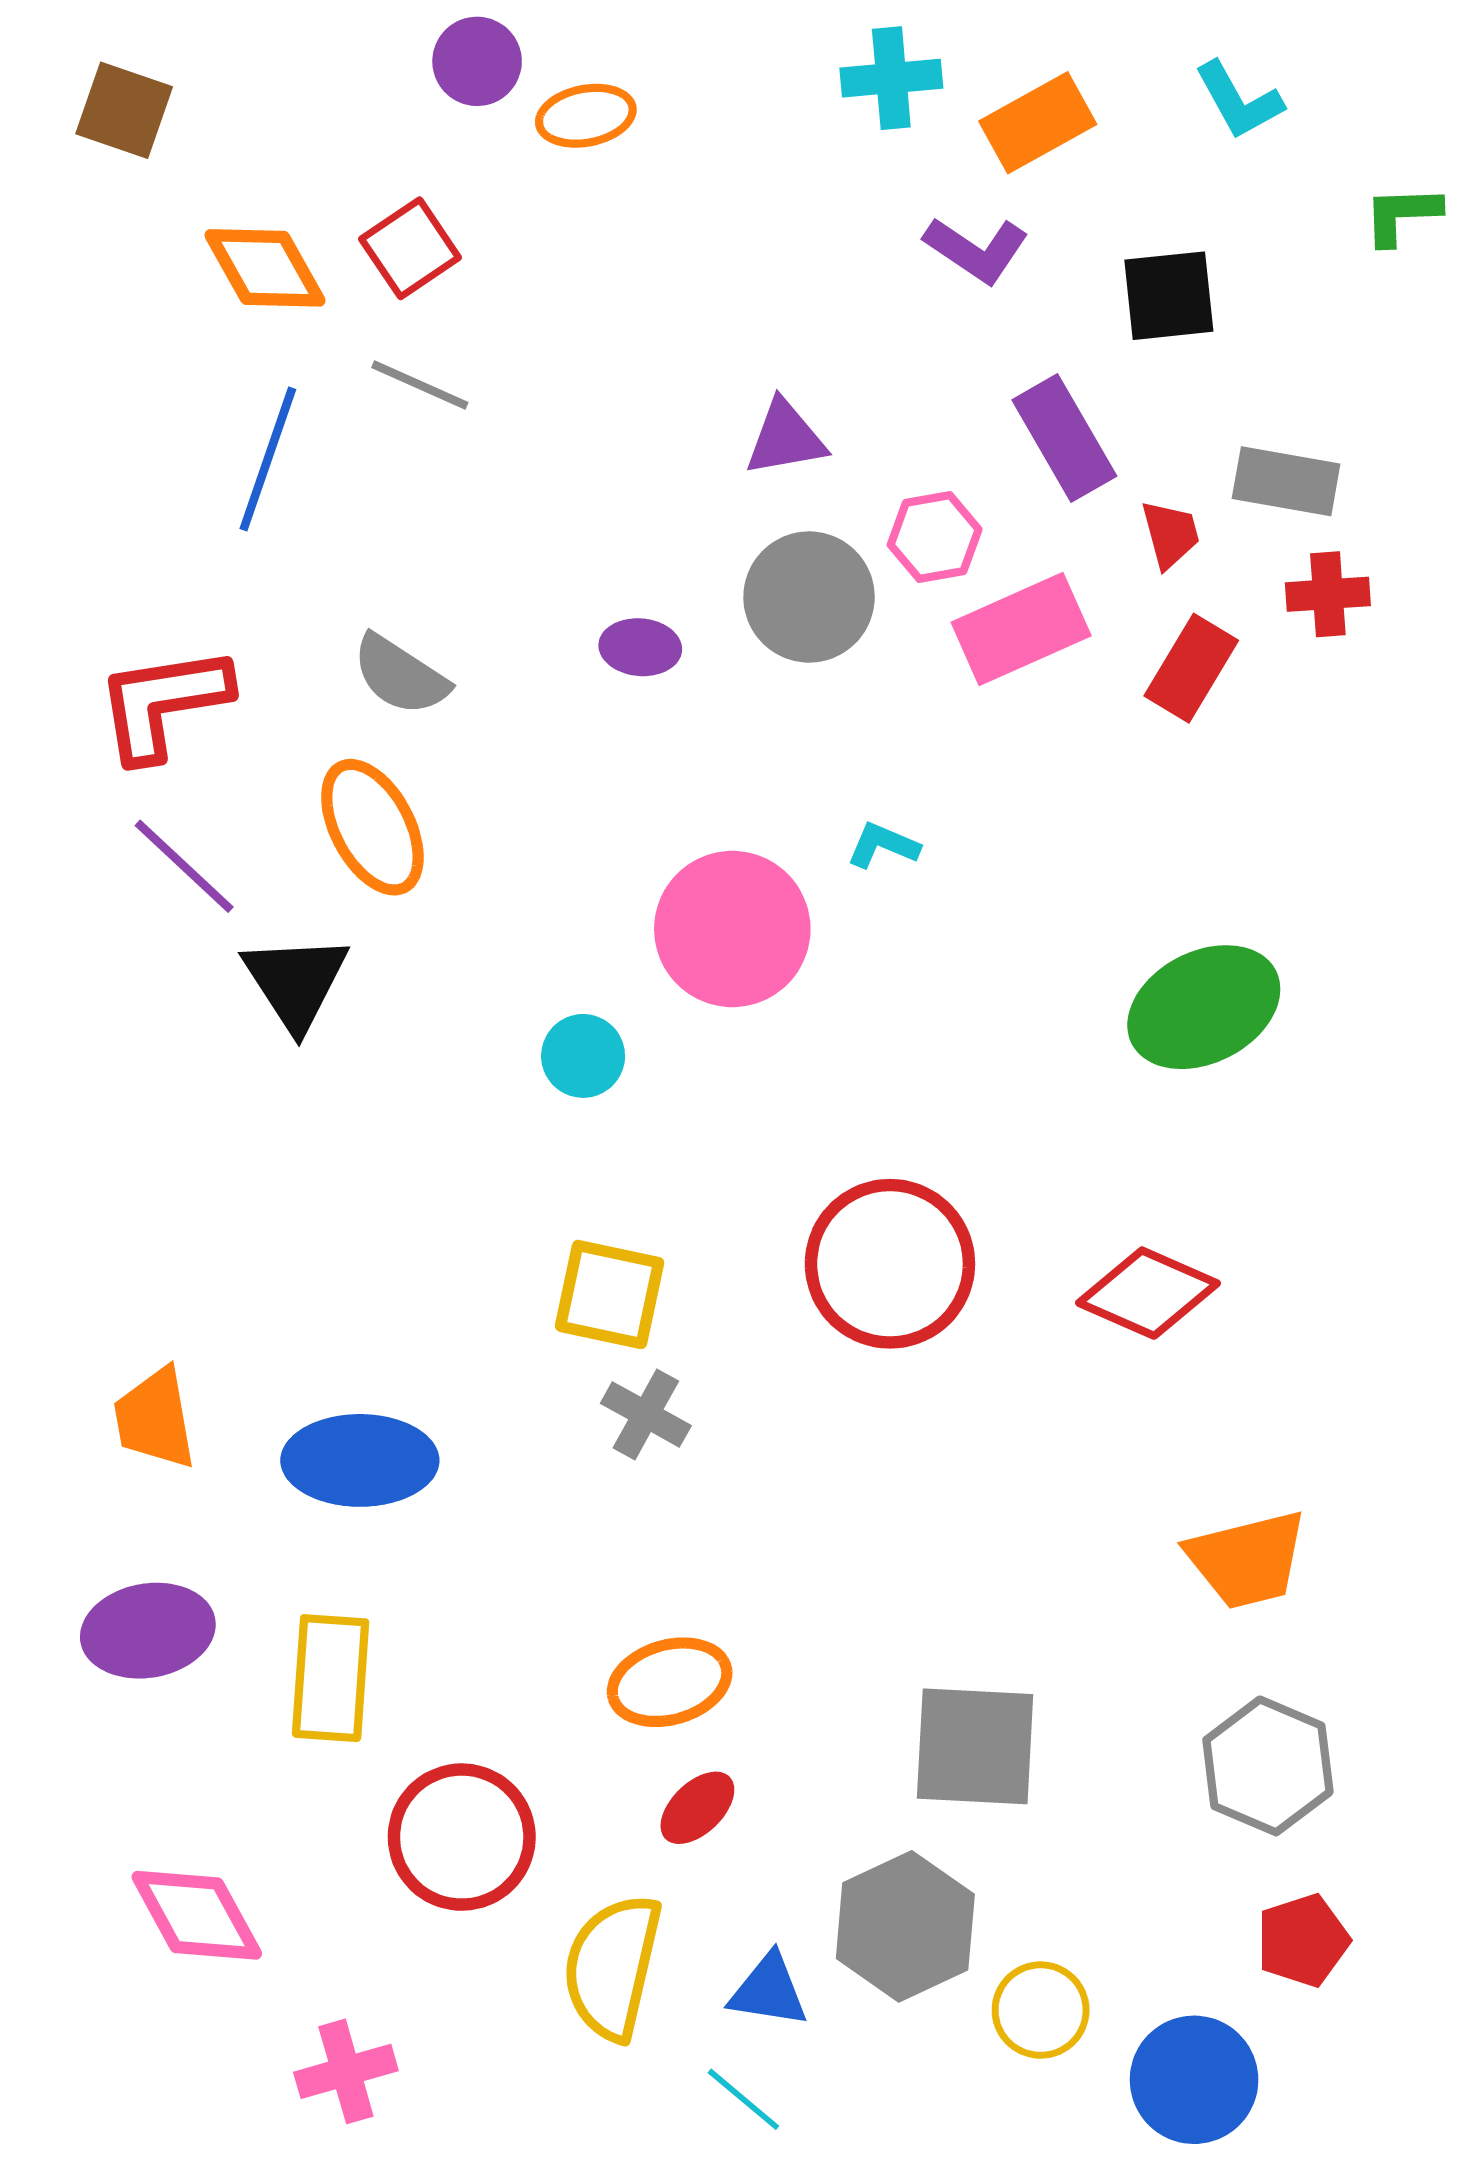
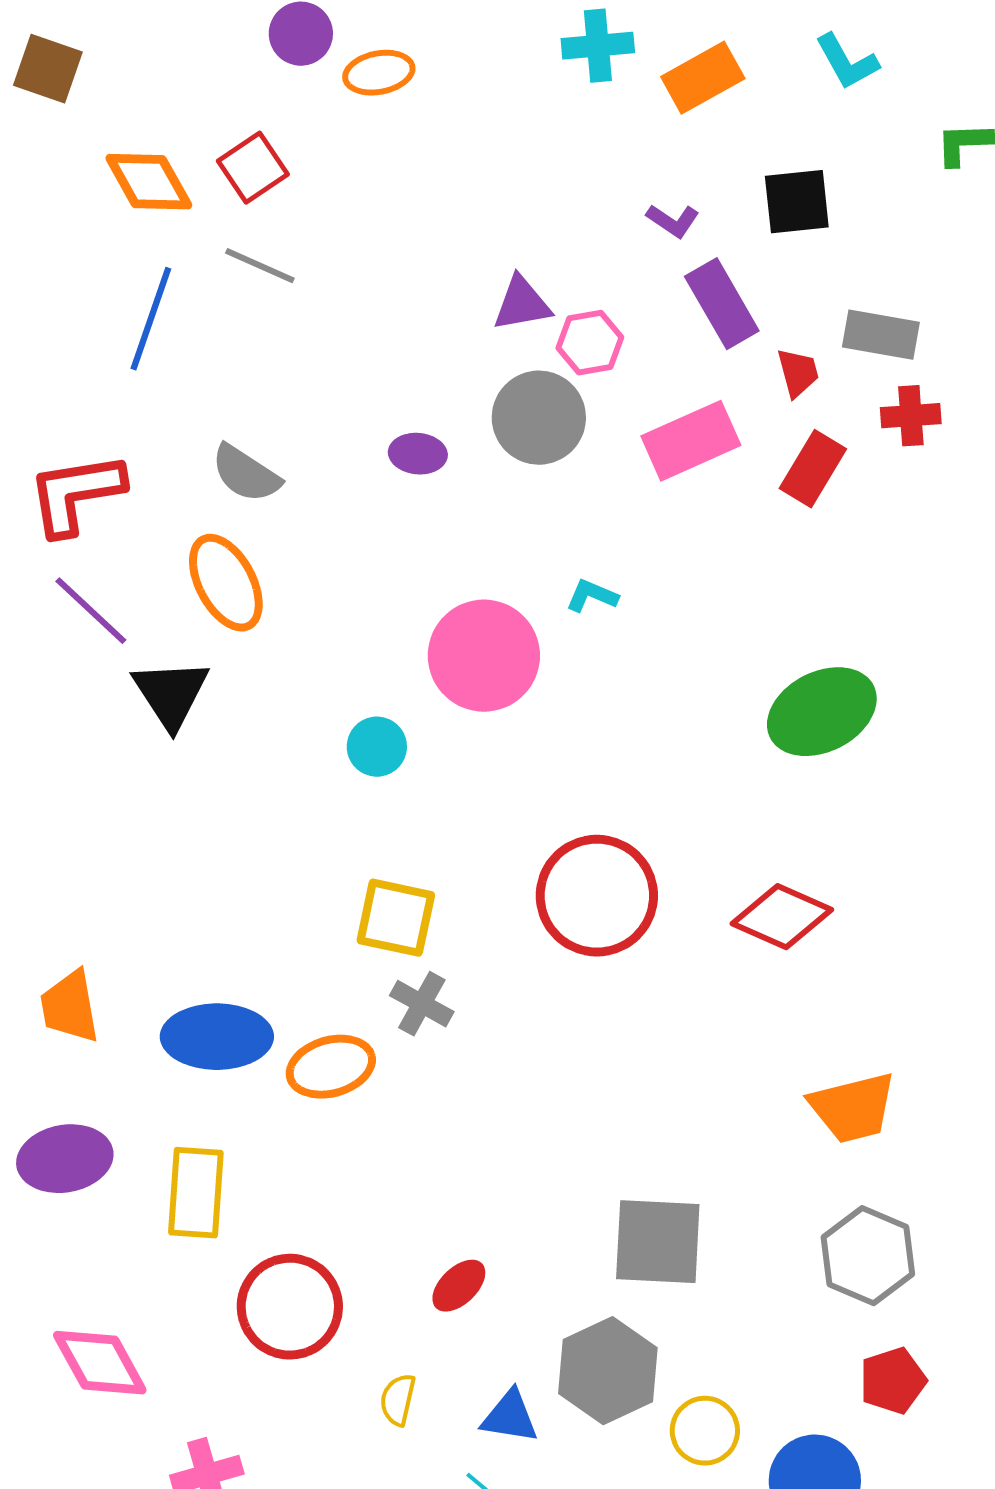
purple L-shape: (976, 250) -> (673, 221), moved, size x0.7
pink hexagon: (935, 537) -> (590, 343), moved
orange ellipse: (670, 1682) -> (331, 1067), moved
yellow semicircle: (612, 1967) -> (398, 1400), size x0.5

